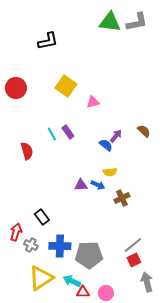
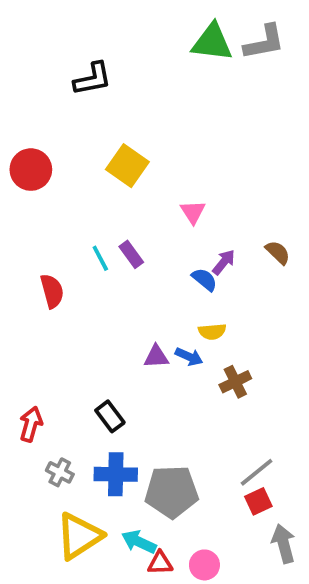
pink triangle: (93, 102) -> (193, 212), moved, turned -48
black rectangle: (42, 217) -> (110, 416), moved
red arrow: (16, 232) -> (31, 424), moved

